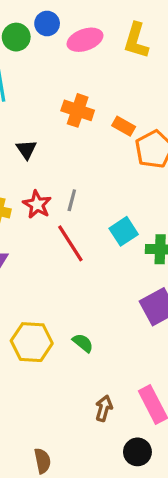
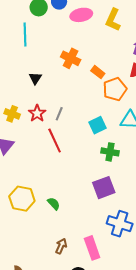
cyan square: (124, 231) -> (98, 125), moved

